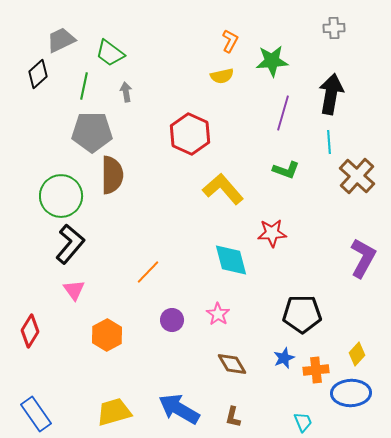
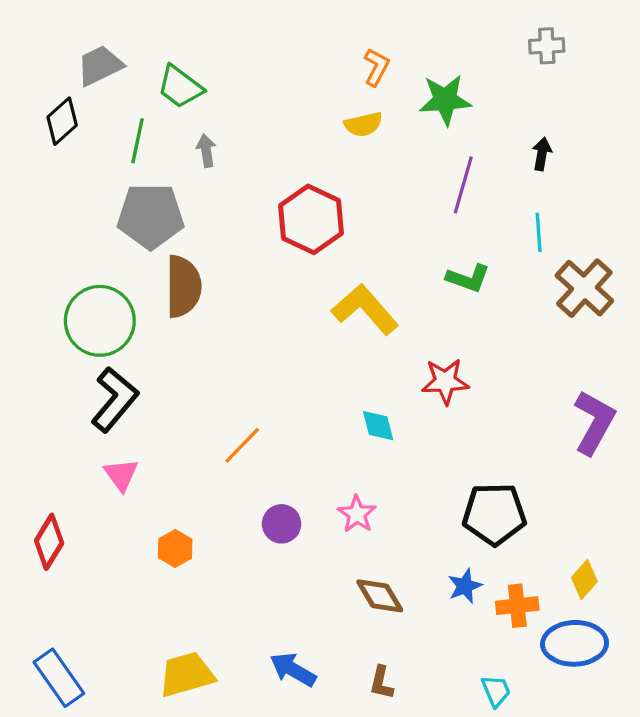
black arrow: (331, 94) -> (542, 154), size x0.5
cyan diamond: (231, 260) -> (378, 426), size x0.6
orange hexagon: (107, 335) -> (175, 548), size x0.7
blue arrow: (179, 409) -> (293, 670), size x0.7

